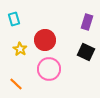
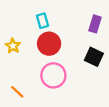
cyan rectangle: (14, 19) -> (42, 21), moved
yellow star: (20, 49) -> (13, 46), moved

